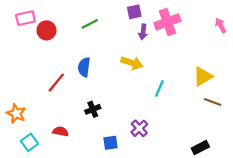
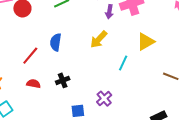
yellow arrow: (132, 63) -> (99, 39), turned 114
yellow triangle: (203, 76) -> (146, 42), moved
red semicircle: (61, 131) -> (34, 84), moved

